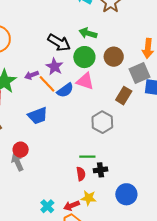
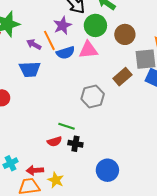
purple arrow: (32, 75) -> (34, 44), moved, turned 32
pink triangle: (85, 81) -> (88, 50), turned -42
red semicircle: (81, 174) -> (54, 141), turned 64
blue circle: (126, 194) -> (107, 170), moved
yellow star: (89, 198) -> (56, 180), moved

